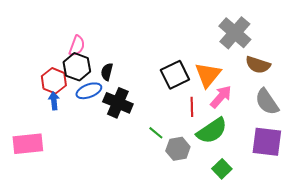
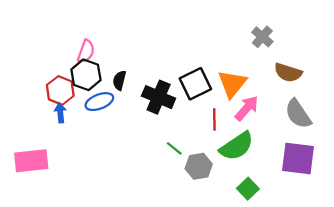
gray cross: (235, 33) -> (262, 37), size x0.6
black cross: (118, 103) -> (159, 97), moved

